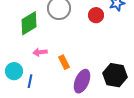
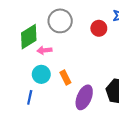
pink arrow: (40, 52) -> (44, 50), moved
cyan circle: (14, 71) -> (41, 74), moved

